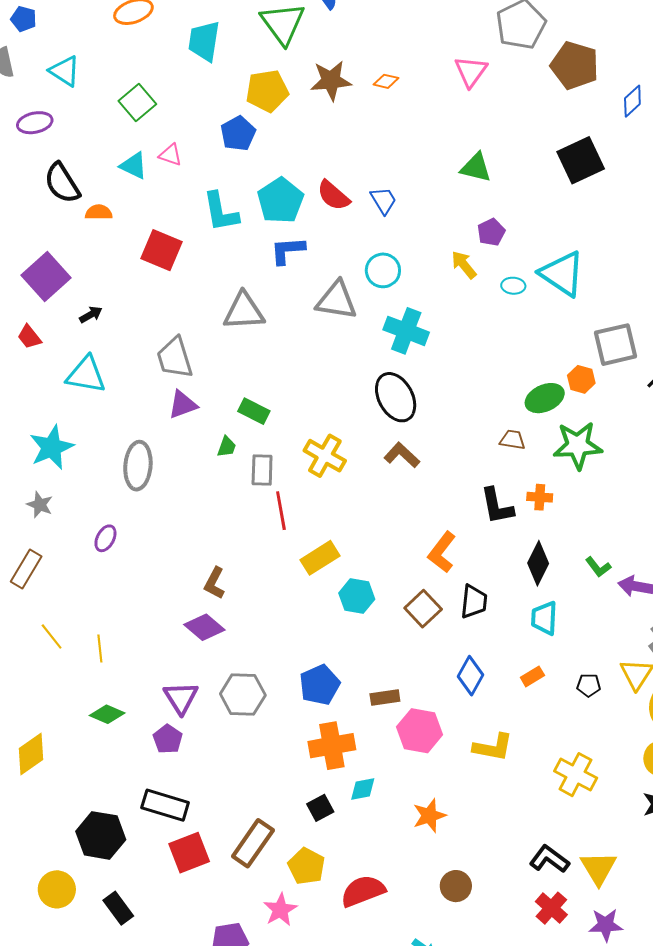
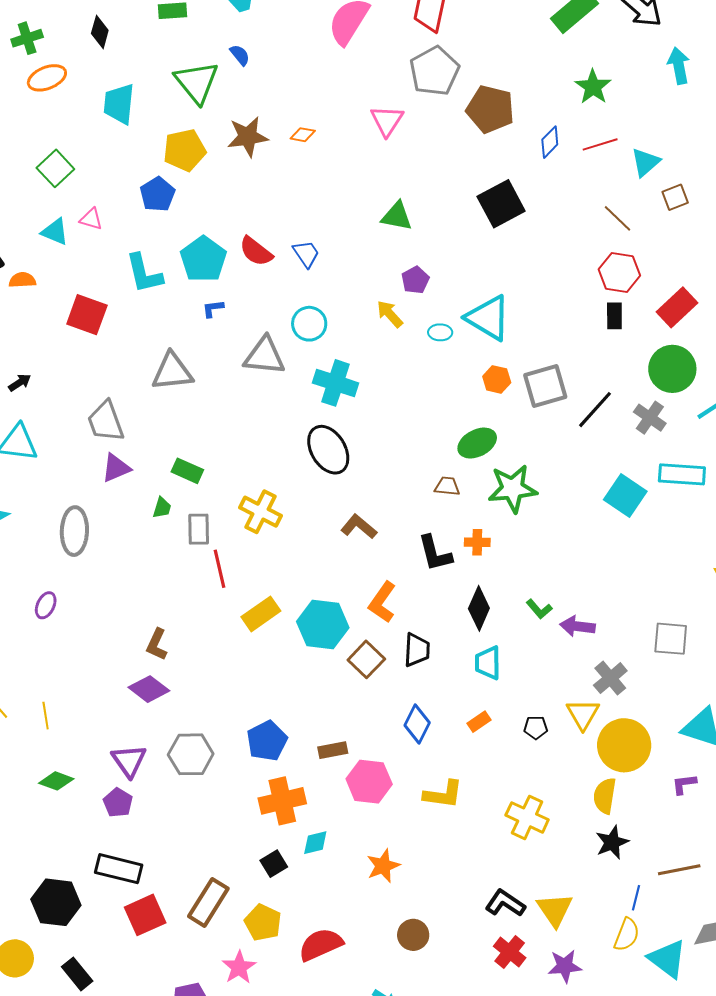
blue L-shape: (288, 250) -> (213, 309), size x0.6
orange hexagon: (581, 379) -> (497, 379), moved
brown L-shape: (402, 455) -> (359, 527), moved
cyan hexagon: (357, 596) -> (323, 625), moved, size x1.4

